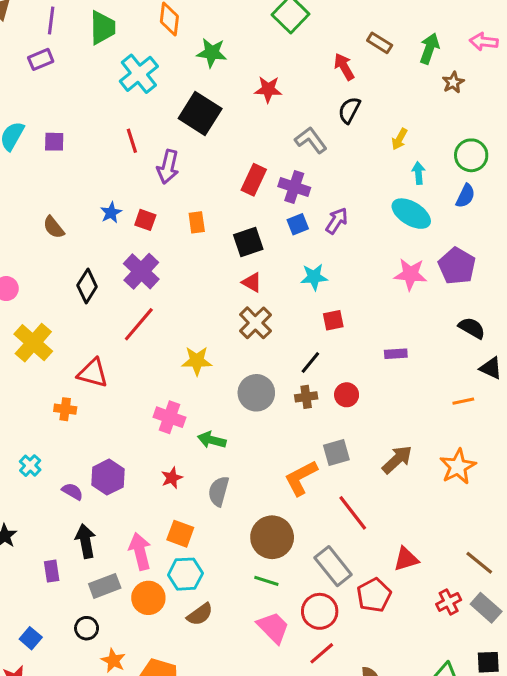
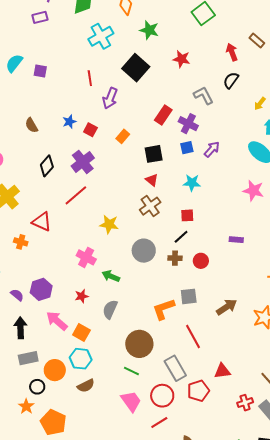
orange rectangle: (197, 222) -> (123, 136), turned 40
red square: (333, 320) -> (187, 215), moved
pink arrow: (140, 551) -> (57, 321), moved, turned -45
black circle: (87, 628) -> (37, 387), moved

